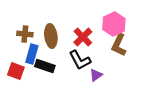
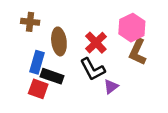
brown cross: (25, 34) -> (30, 22), moved
red square: (16, 71) -> (38, 89), moved

